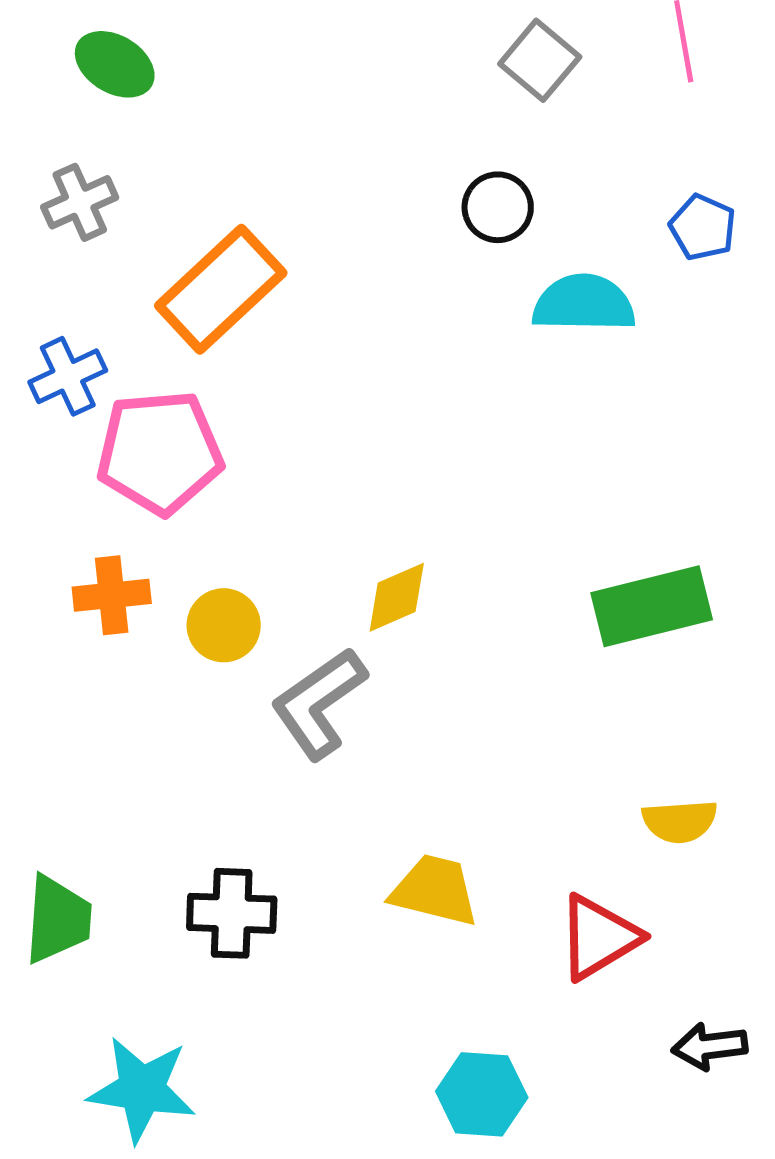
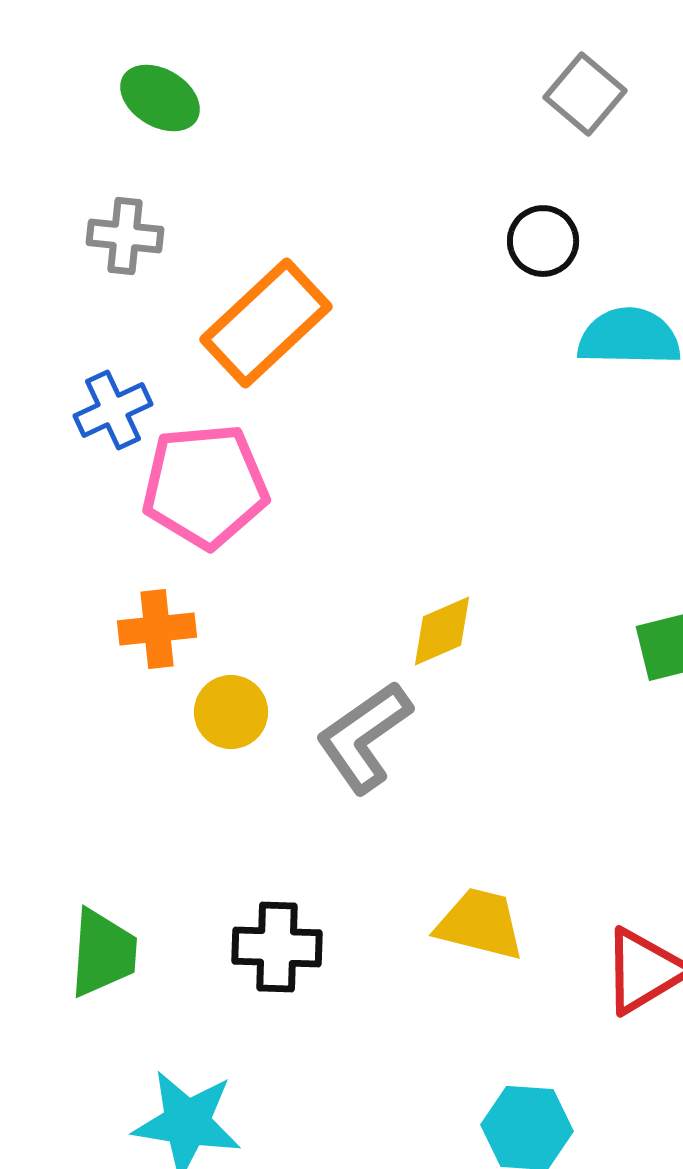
gray cross: (80, 202) -> (125, 236), turned 30
yellow circle: (224, 625) -> (231, 712), moved

